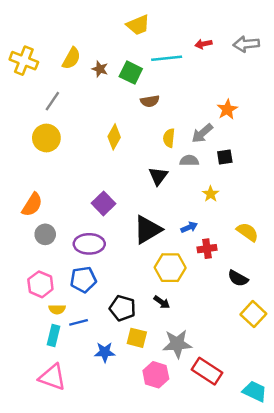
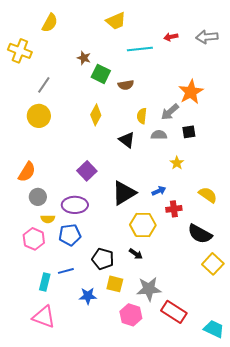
yellow semicircle: (71, 58) -> (50, 23), moved
green square: (131, 73) -> (101, 74), moved
orange star: (227, 109) -> (191, 92), size x1.4
black triangle: (158, 176) -> (127, 140), moved, turned -30
black semicircle: (238, 278) -> (200, 234), size x1.4
yellow semicircle: (57, 309) -> (48, 219), moved

